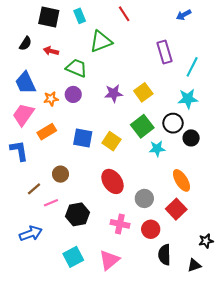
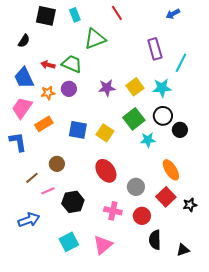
red arrow: (51, 51) -> (48, 65), moved
cyan star: (188, 99) -> (162, 88), moved
black star: (206, 241) -> (190, 205), moved

